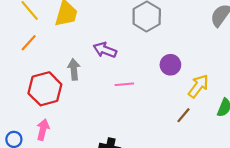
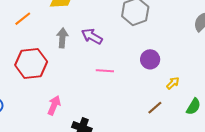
gray arrow: (74, 69) -> (62, 38), moved
yellow arrow: (198, 86) -> (173, 83), size x0.6
pink arrow: (43, 130) -> (54, 105), moved

